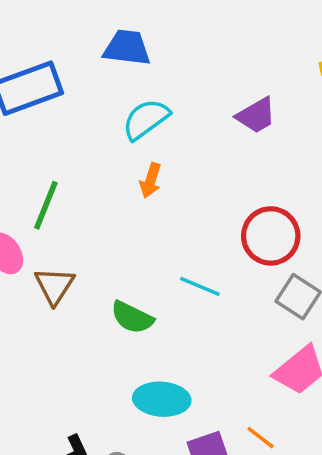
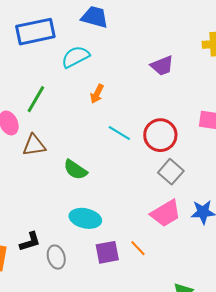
cyan semicircle: (146, 119) -> (75, 57), moved
brown triangle: (54, 286) -> (34, 145), turned 40
cyan line: (200, 286) -> (119, 133), moved

